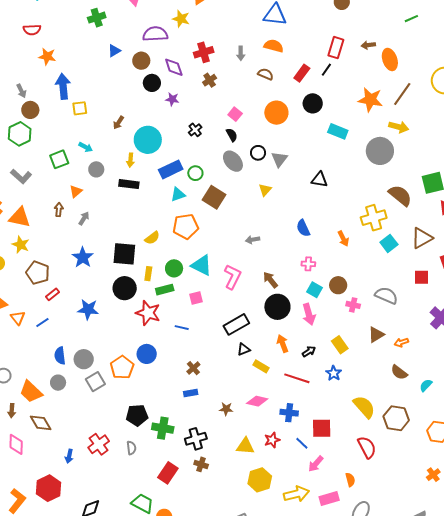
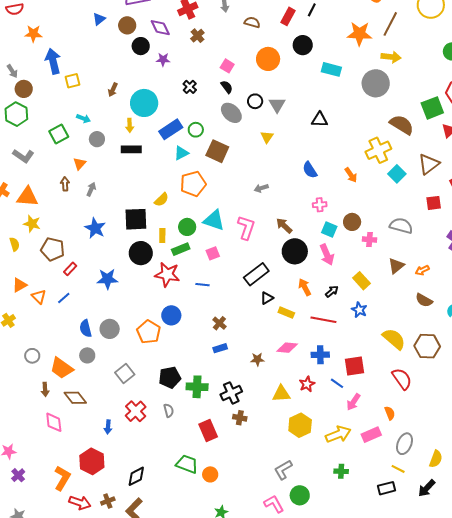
gray square: (95, 382) -> (125, 374), moved
red rectangle: (168, 473) -> (208, 431), turned -50

